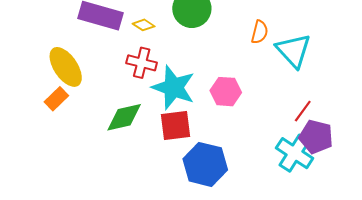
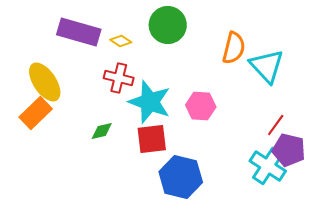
orange semicircle: (260, 32) -> (234, 48), size x1.4
orange rectangle: (56, 99) -> (36, 113), size x1.4
green diamond: (124, 117) -> (102, 131), size x0.6

